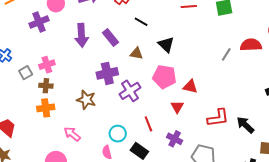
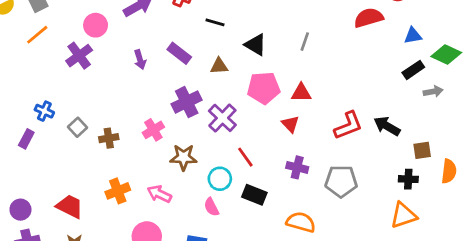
purple arrow: (82, 35) -> (140, 60), size x0.6
gray line: (226, 54) -> (305, 42), moved
pink cross: (47, 65) -> (153, 130), moved
brown star: (86, 100) -> (183, 157), moved
orange cross: (46, 108) -> (118, 191), moved
red line: (148, 124) -> (245, 157), moved

